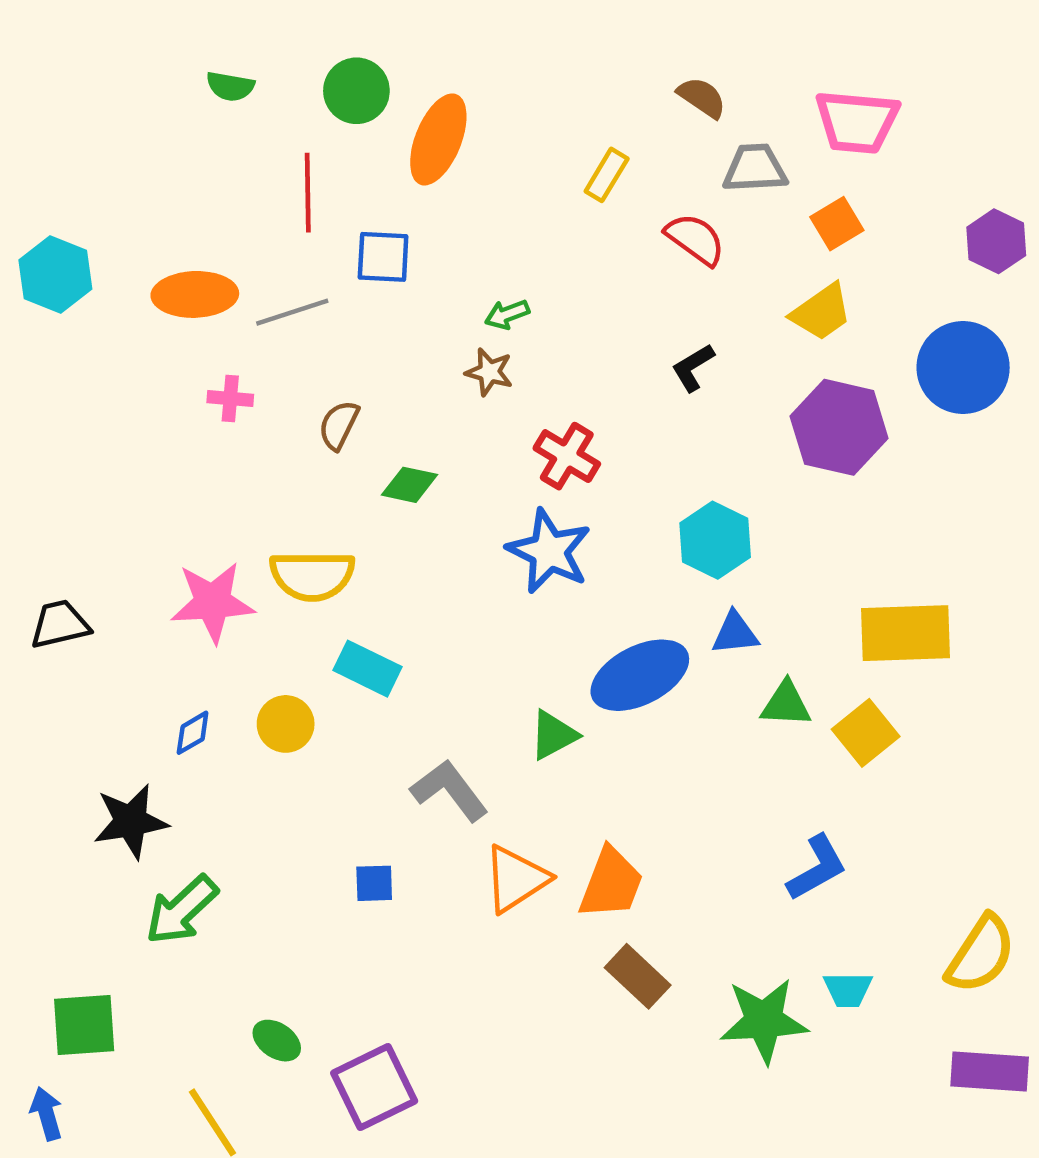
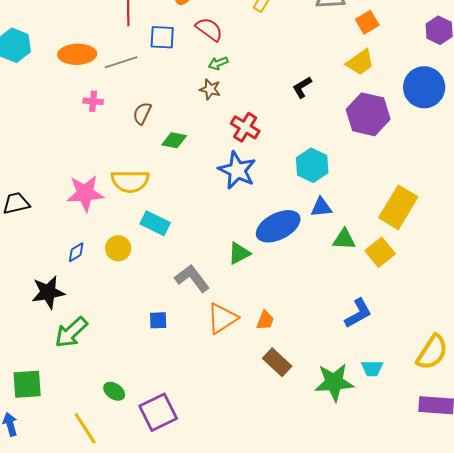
red semicircle: (695, 239) -> (209, 29), moved
yellow rectangle: (905, 633) -> (398, 207), turned -57
orange trapezoid: (611, 883) -> (265, 320), size x0.6

